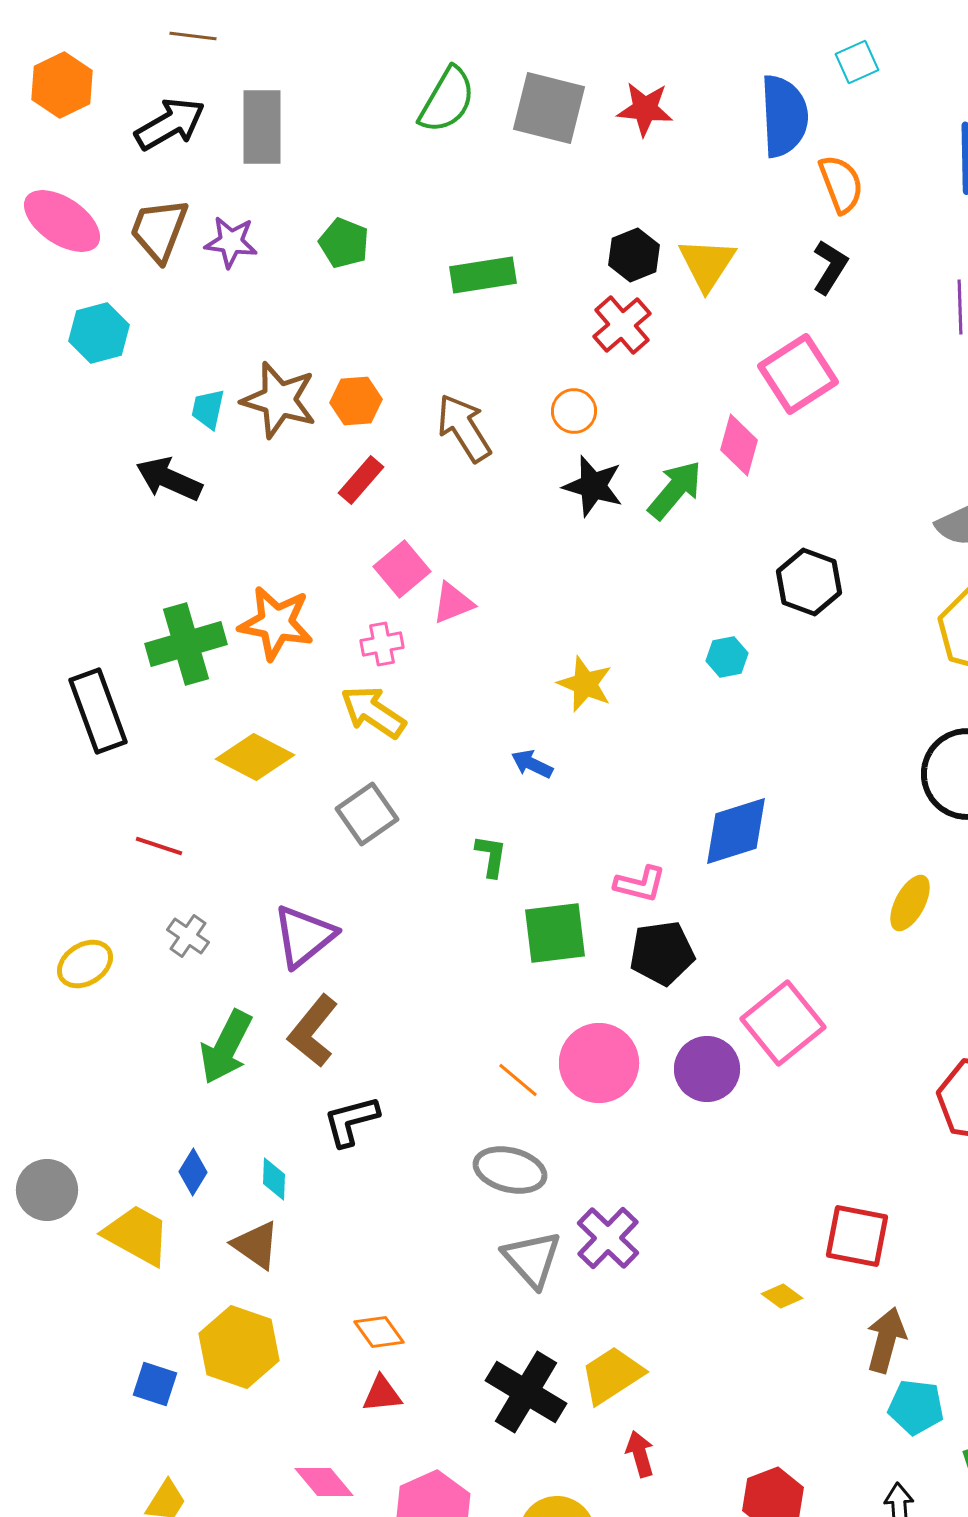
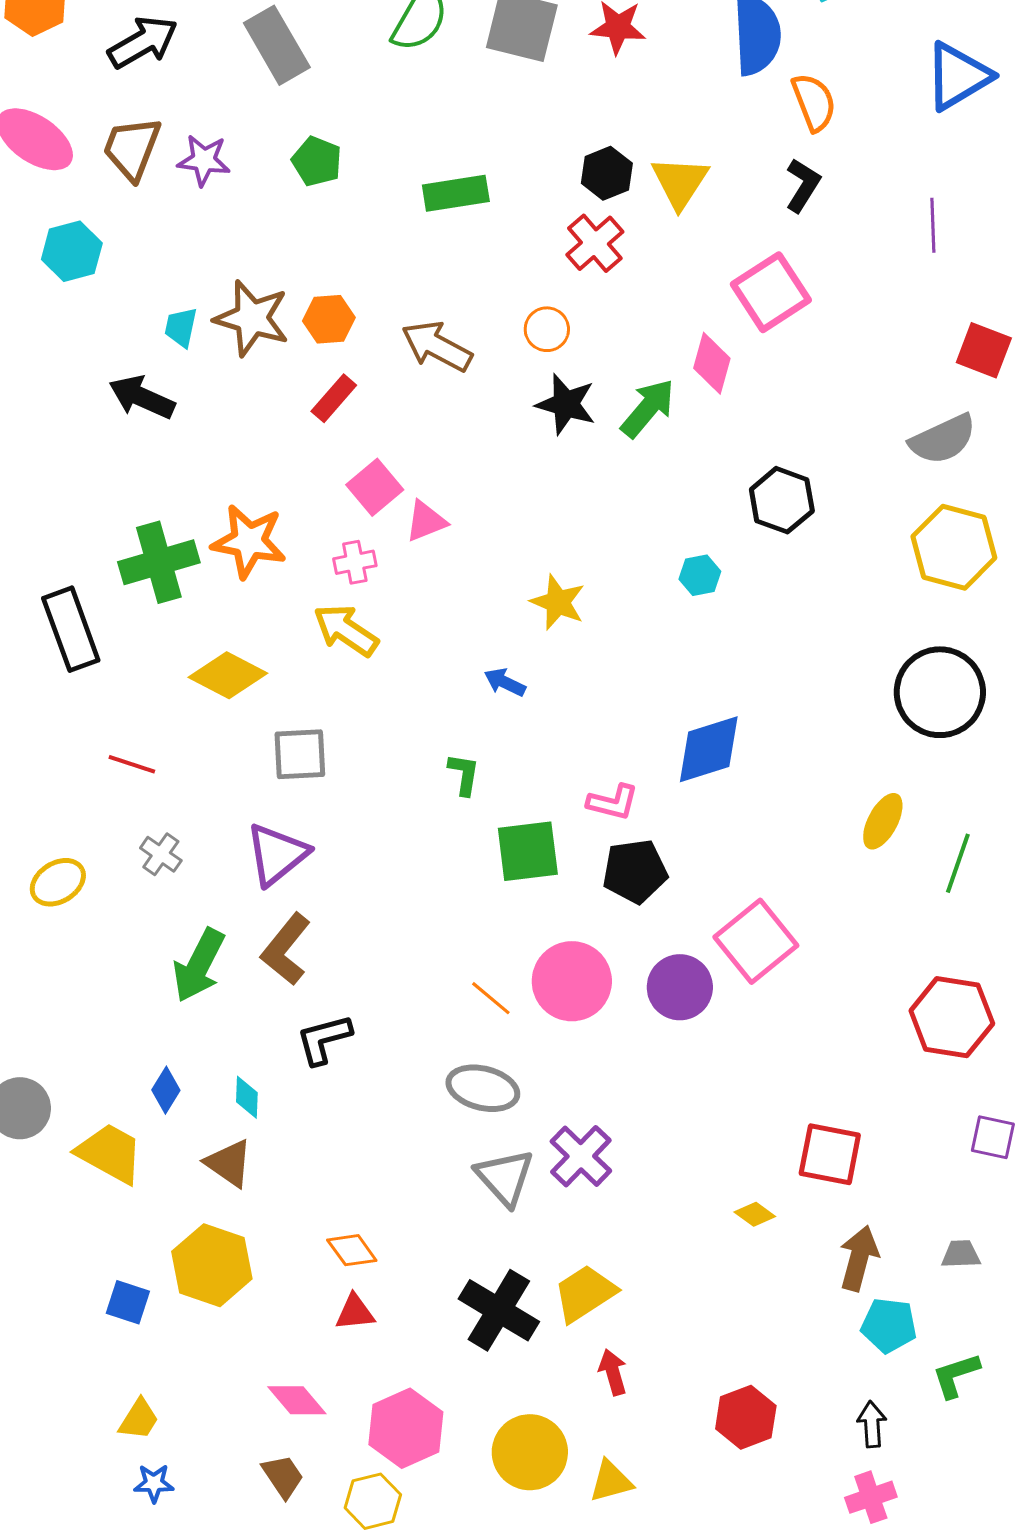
gray rectangle: (262, 127) -> (277, 45), moved, turned -30
brown arrow: (464, 428) -> (437, 346), turned -30
gray square: (367, 814) -> (300, 754), moved, turned 32

